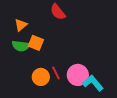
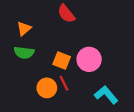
orange square: (36, 43) -> (62, 61), moved
pink circle: (78, 75) -> (89, 59), moved

